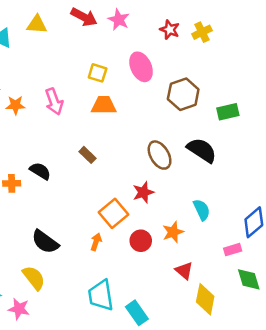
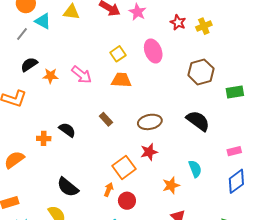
yellow square: (98, 73) -> (118, 54), turned 35
brown hexagon: (183, 94) -> (201, 72), moved
pink arrow: (54, 101) -> (82, 75), turned -35
green rectangle: (228, 112) -> (235, 92), moved
brown ellipse: (160, 155) -> (150, 122), moved, turned -75
red circle: (141, 241) -> (127, 201), moved
pink rectangle: (233, 250) -> (234, 151), moved

